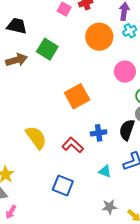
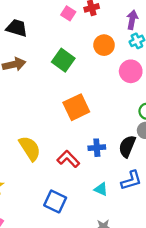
orange circle: (99, 37) -> (104, 45), size x0.7
green square: (47, 49) -> (63, 60), moved
pink circle: (125, 72) -> (131, 71), moved

